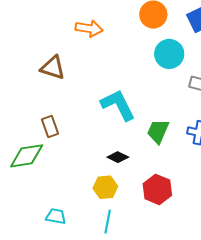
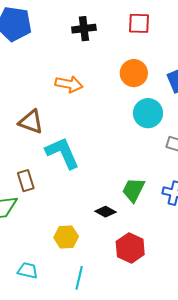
cyan L-shape: (118, 105) -> (62, 153), moved
black diamond: (118, 157) -> (105, 212), moved
yellow hexagon: (105, 187) -> (66, 237), moved

